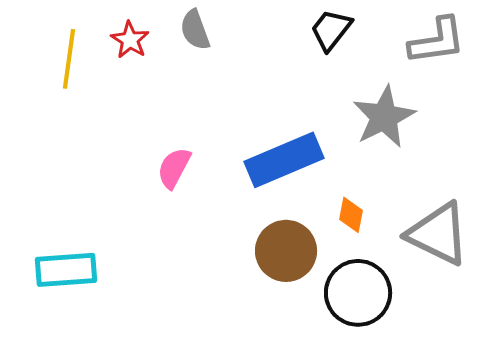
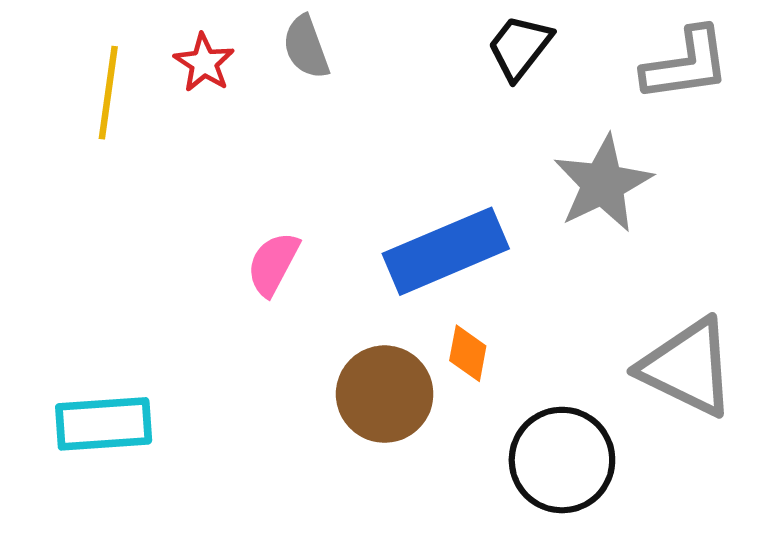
orange diamond: (351, 215) -> (468, 353), moved
brown circle: (286, 251) -> (385, 394), moved

